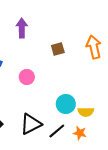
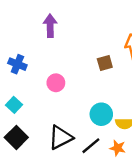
brown square: (58, 49) -> (105, 63), moved

